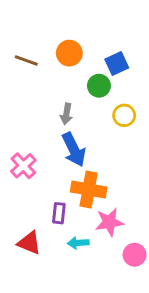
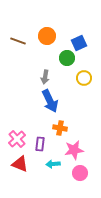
pink cross: (23, 166) -> (17, 139), moved
orange cross: (89, 189) -> (60, 128), size x0.6
pink circle: (135, 255) -> (80, 173), moved

